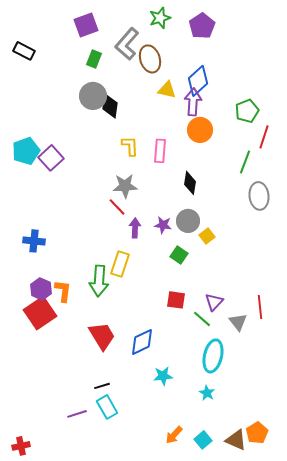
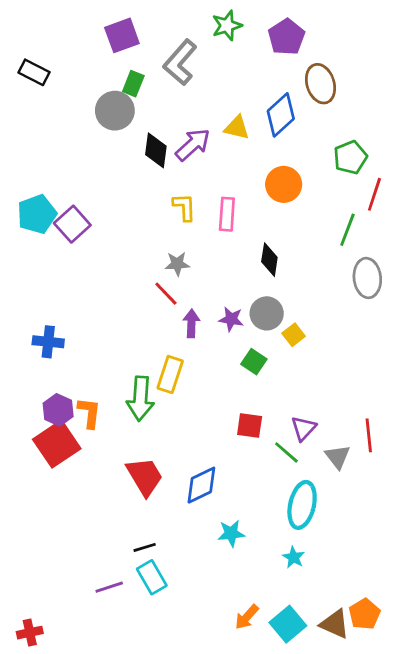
brown ellipse: (150, 59) -> (321, 84), moved
gray circle: (93, 96) -> (115, 111), moved
purple arrow: (193, 102) -> (193, 145), moved, turned 44
gray star: (125, 186) -> (177, 264), size x0.7
cyan square: (203, 440) -> (288, 624), size x1.4

